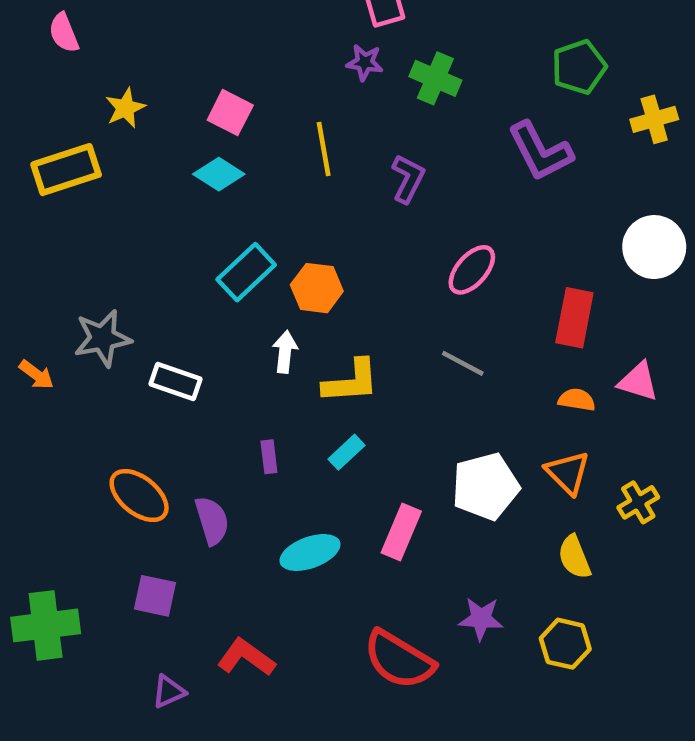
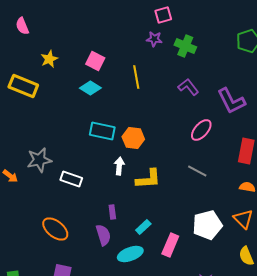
purple L-shape: (540, 151) -> (231, 101), moved
yellow rectangle: (66, 170) -> (23, 86), turned 40
purple L-shape: (408, 179) -> (188, 87), moved, turned -65
cyan rectangle: (246, 272) -> (102, 131), turned 55
cyan rectangle: (346, 452) -> (143, 227), moved
purple semicircle: (212, 521) -> (103, 235), moved

